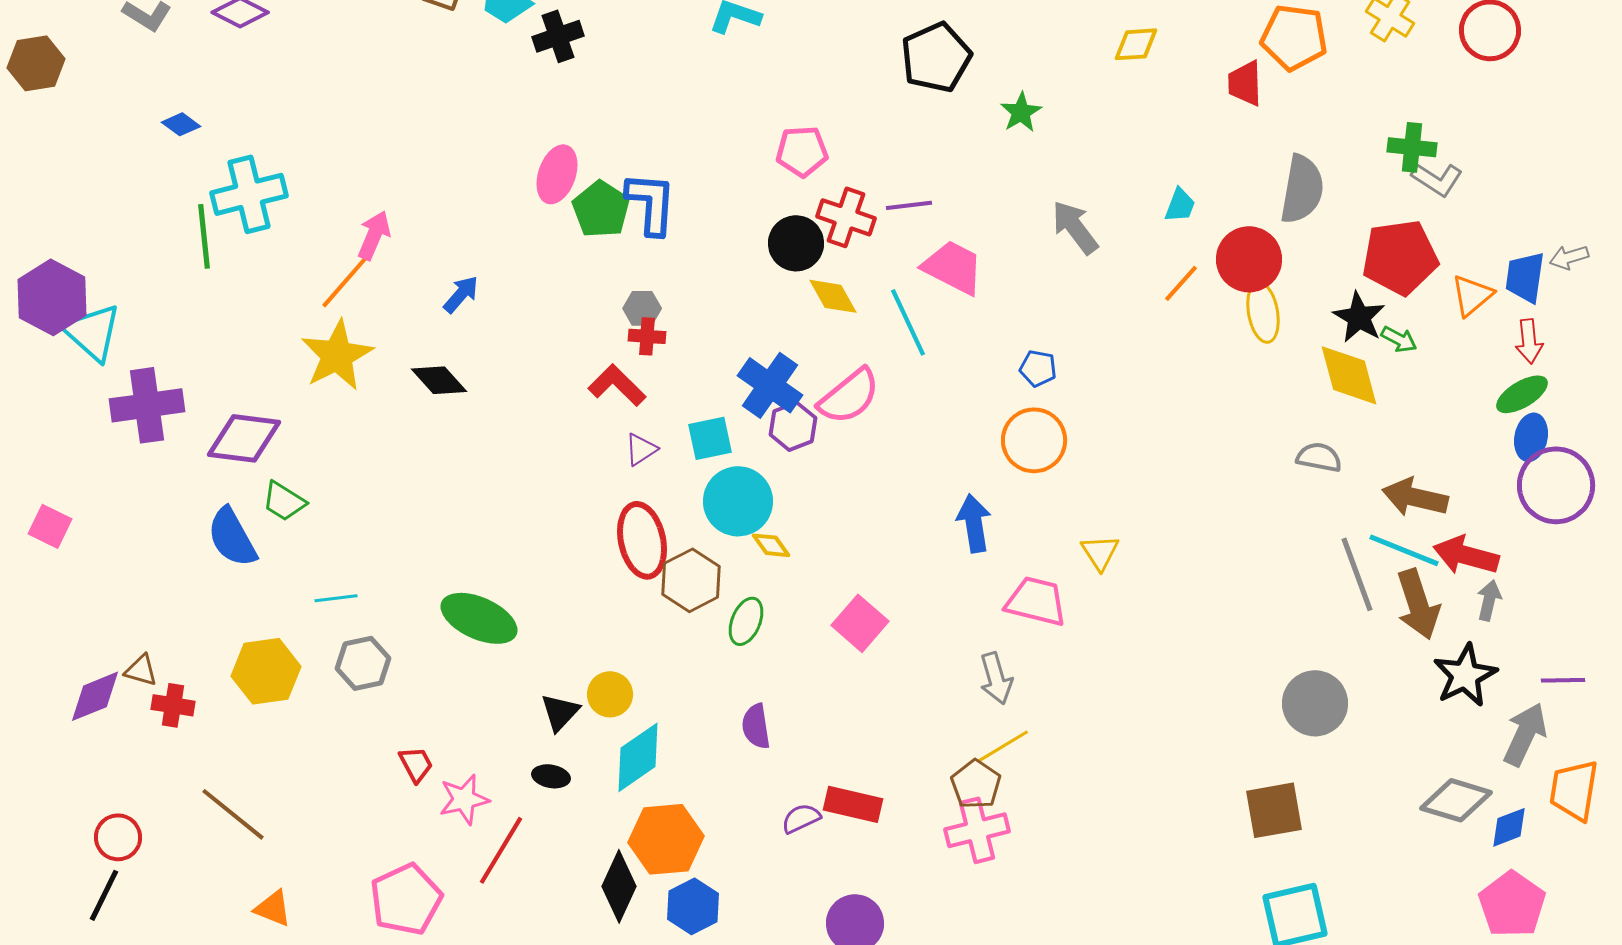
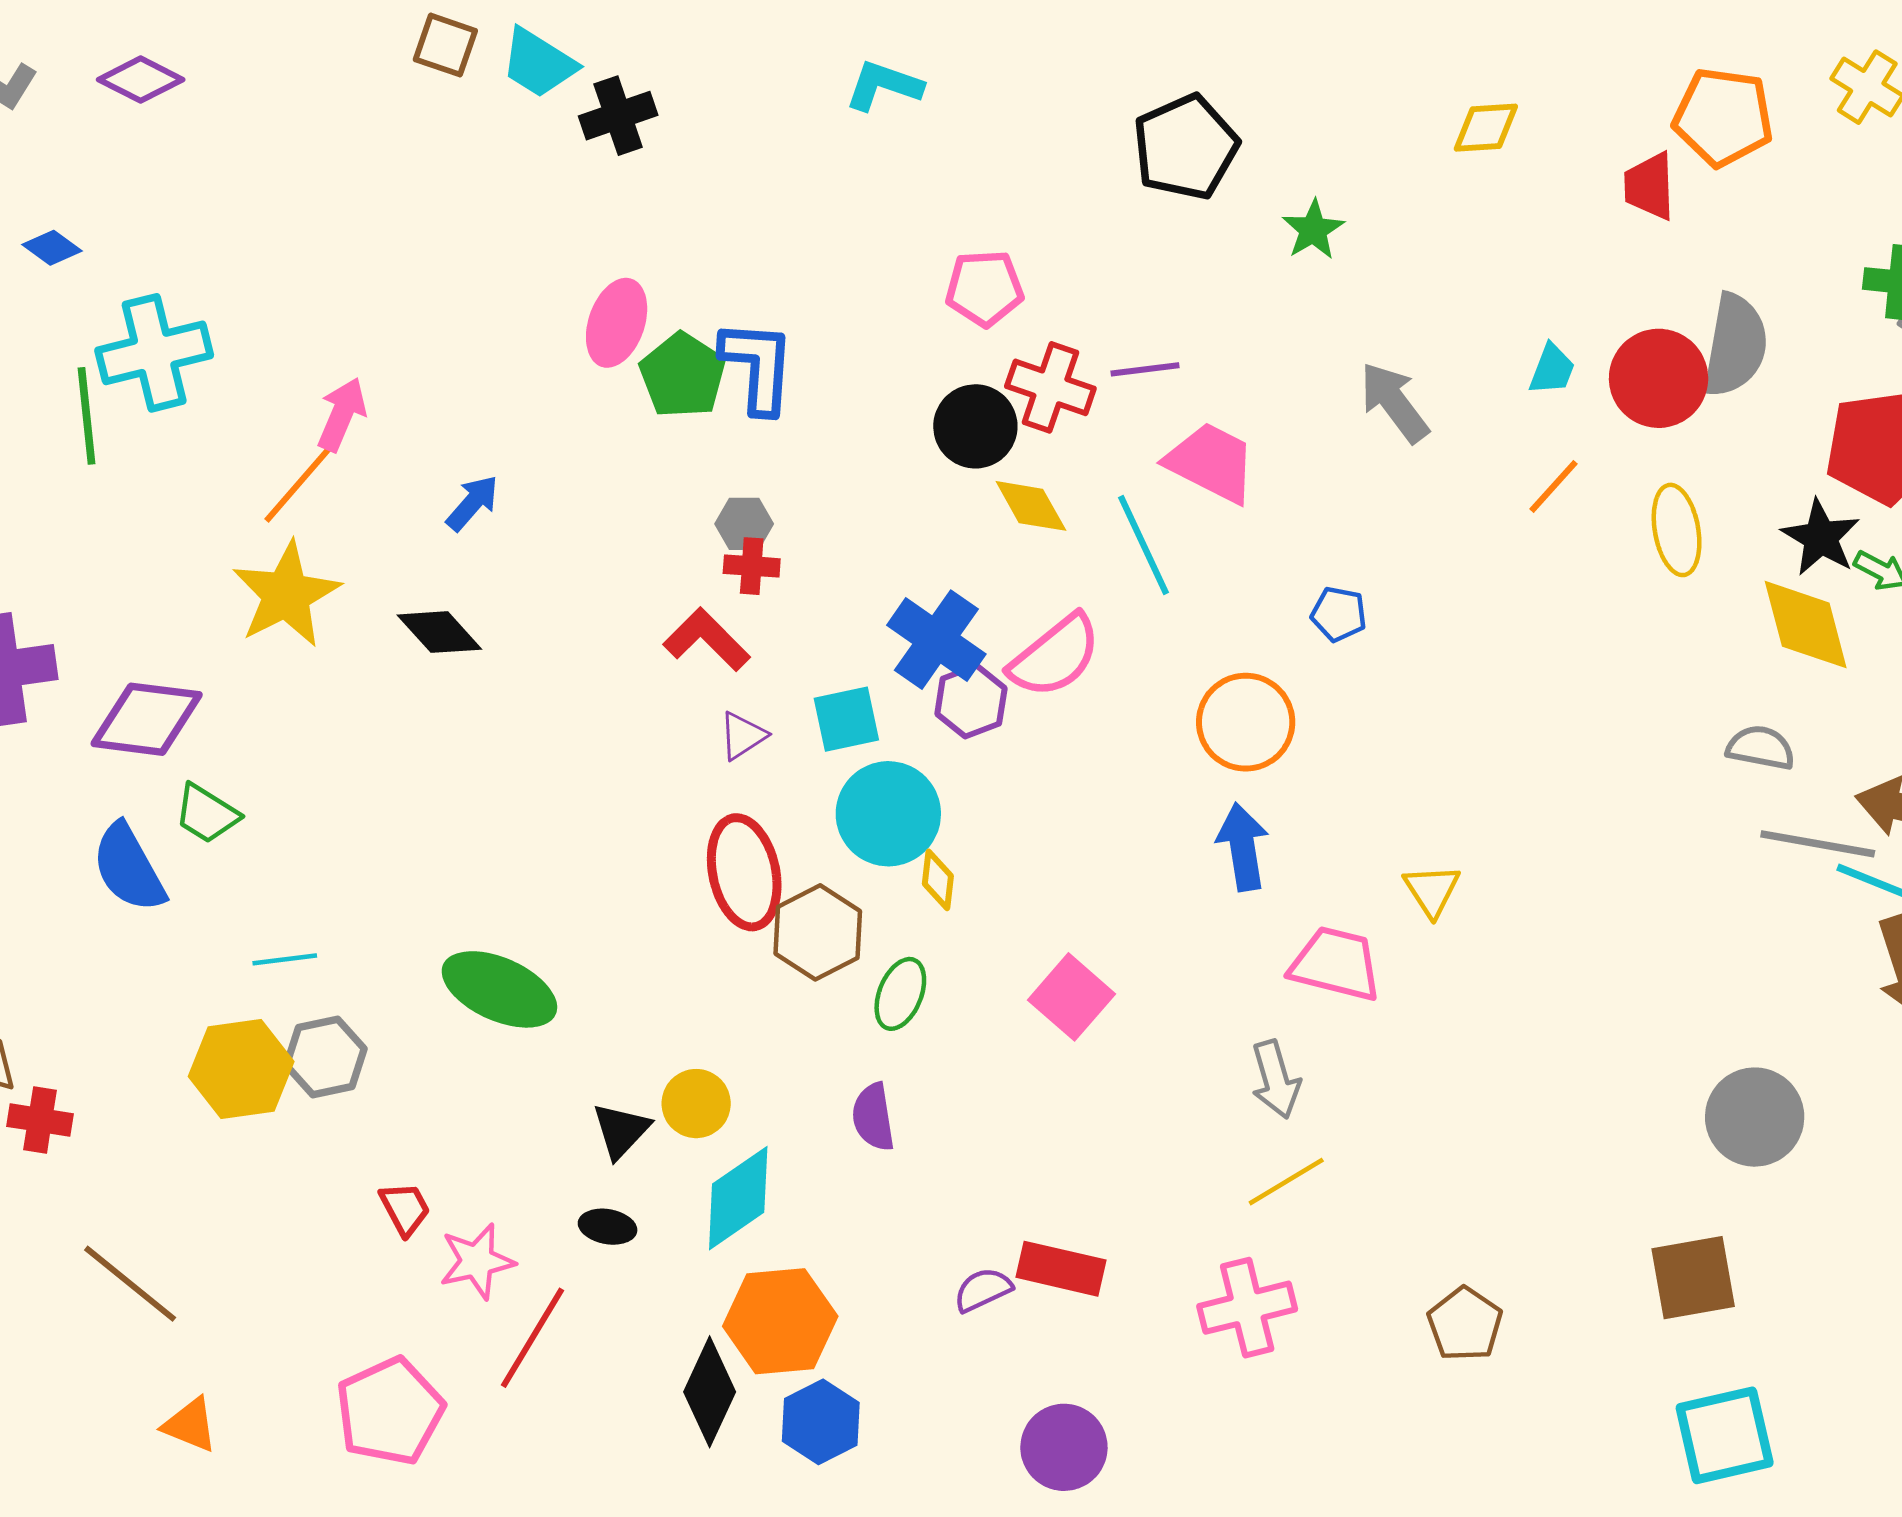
red circle: (1249, 259) -> (1659, 378), moved
orange circle: (1034, 440) -> (1246, 722), moved
yellow diamond: (771, 545) -> (938, 880), turned 42
gray line: (1357, 574) -> (1818, 844), moved, turned -60
yellow hexagon: (266, 671) -> (241, 1069), moved
purple semicircle: (756, 726) -> (873, 1117), moved
brown pentagon: (976, 784) -> (1465, 1324), moved

